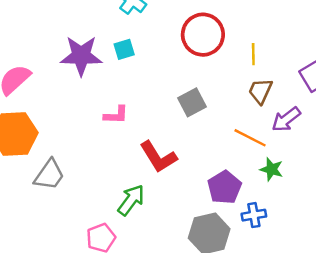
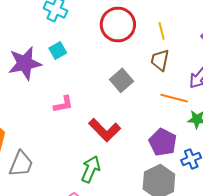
brown trapezoid: (260, 91) -> (160, 60), moved

